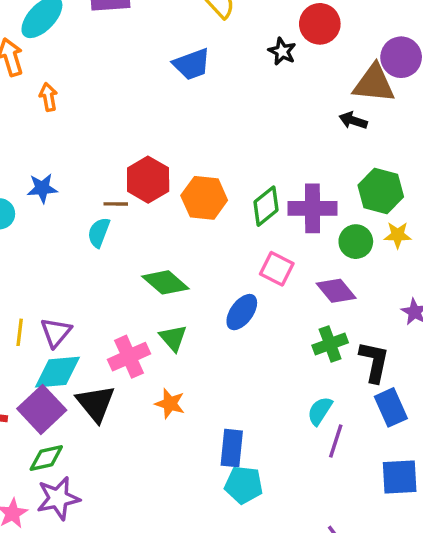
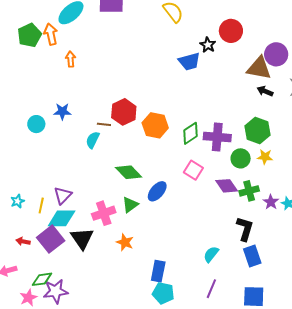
blue trapezoid: (192, 64) -> (189, 61), moved
black arrow: (353, 121) -> (265, 91), moved
blue ellipse: (242, 312) -> (157, 191), moved
yellow line: (20, 332) -> (41, 205), moved
green triangle: (173, 338) -> (130, 205), turned 30
green cross: (330, 344) -> (249, 191), moved
purple line: (336, 441) -> (211, 289), moved
green diamond: (46, 458) -> (42, 279), moved

